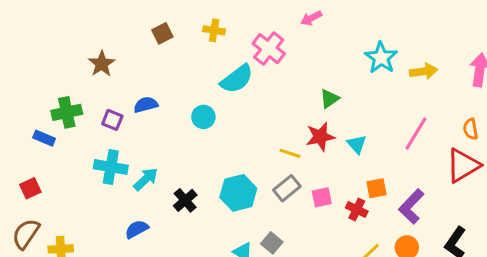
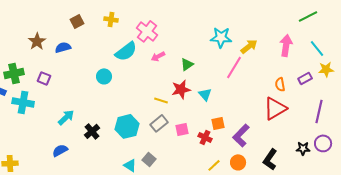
pink arrow: (311, 18) -> (158, 56), moved
cyan star: (381, 58) -> (221, 37), turned -30
yellow arrow: (424, 71) -> (249, 46), turned -30
blue semicircle: (146, 105) -> (63, 47), moved
pink line: (416, 134) -> (234, 67), moved
cyan cross: (111, 167) -> (23, 102), moved

